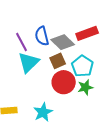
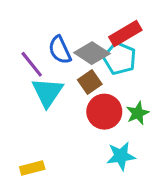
cyan pentagon: (82, 66) -> (120, 58), moved
cyan star: (43, 112) -> (121, 156), moved, turned 30

